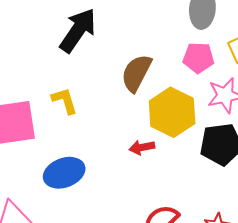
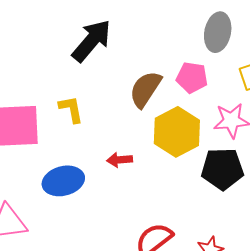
pink pentagon: (198, 58) -> (192, 78), moved
red arrow: (142, 147) -> (119, 160), moved

